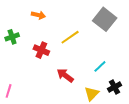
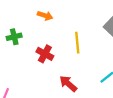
yellow line: (70, 37) -> (77, 43), turned -66

